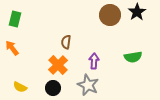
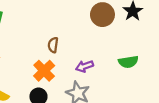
purple arrow: (94, 61) -> (85, 66), turned -112

